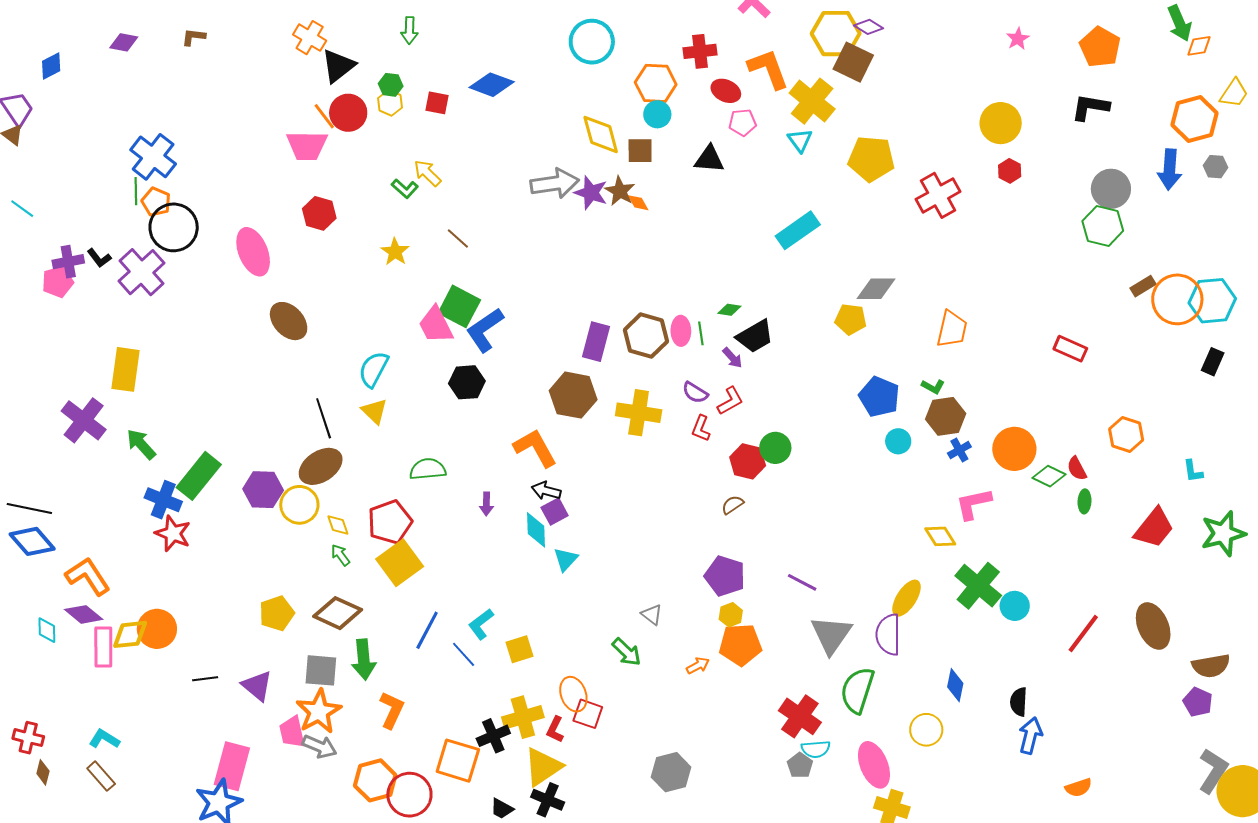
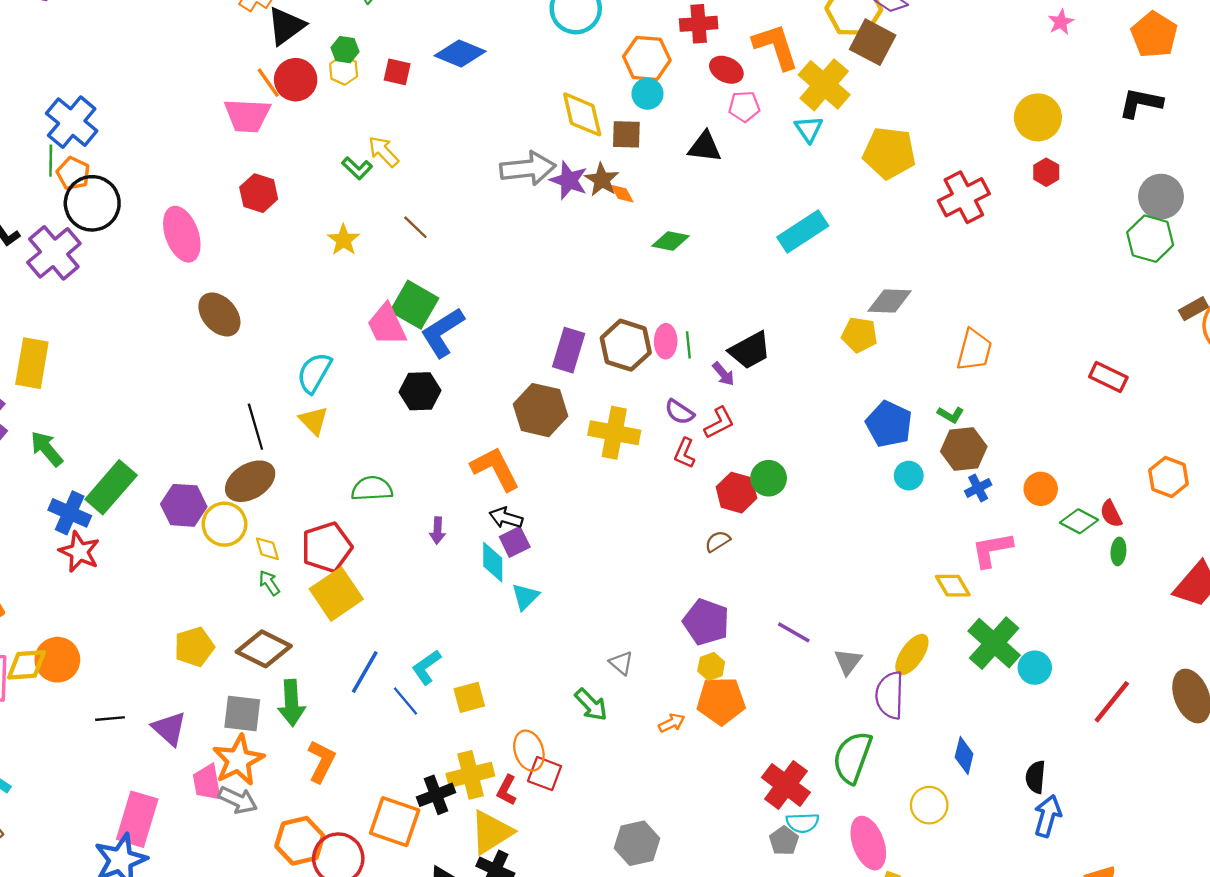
green diamond: (729, 310) -> (670, 241), moved, size x1.4
orange circle: (1014, 449) -> (1041, 489), size x0.7
gray triangle: (831, 635) -> (848, 662), moved, size x0.6

